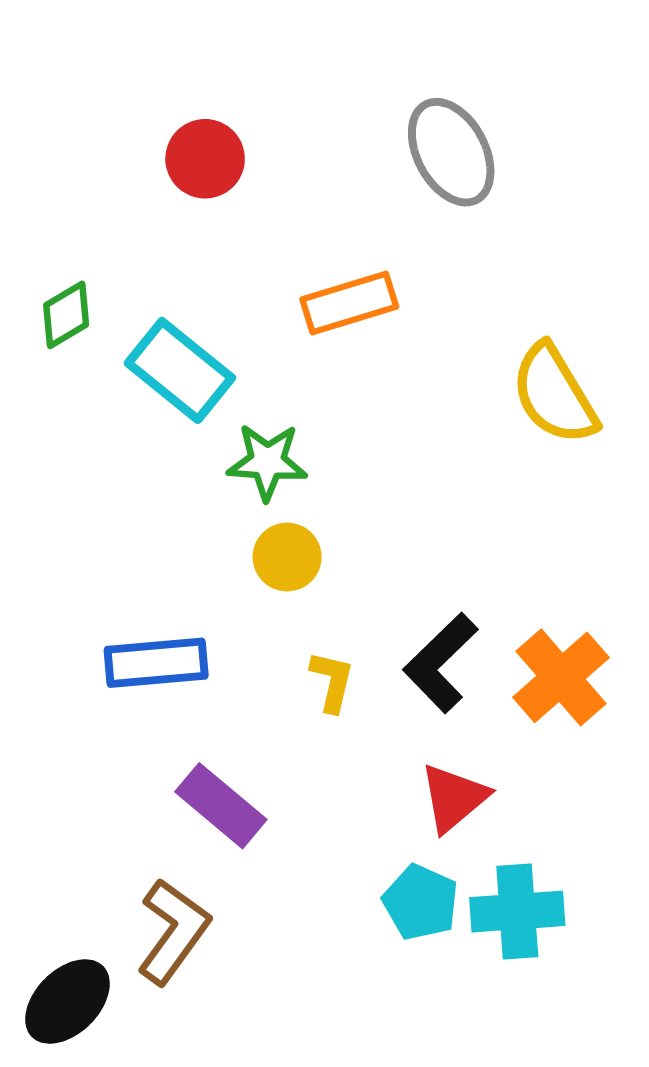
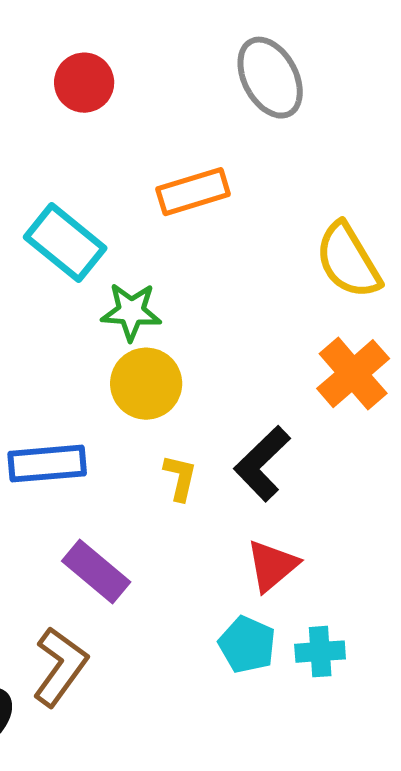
yellow circle: (287, 557) -> (146, 384), size x1.4
orange cross: (561, 677) -> (353, 374), moved
cyan cross: (517, 912) -> (320, 652), size x0.7

